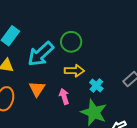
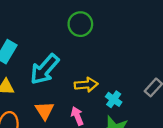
green circle: (71, 42) -> (80, 24), moved

